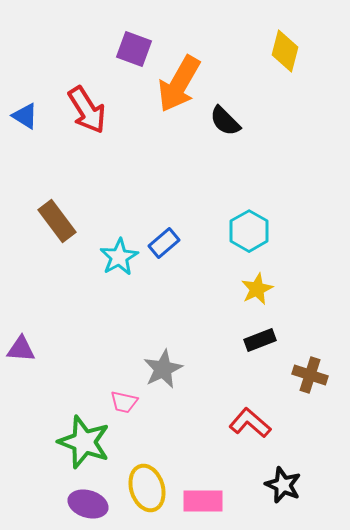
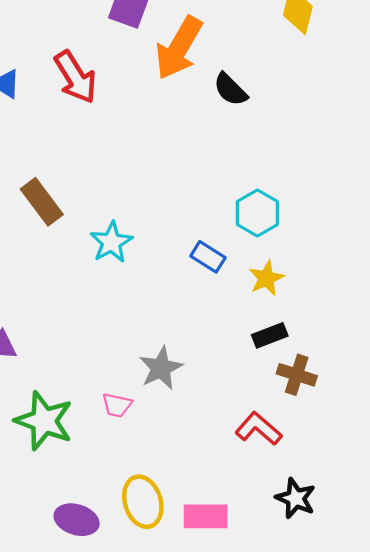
blue rectangle: (164, 243) -> (208, 257), moved, turned 72
brown cross: (310, 375) -> (297, 375), moved
green star: (84, 442) -> (44, 421), moved

